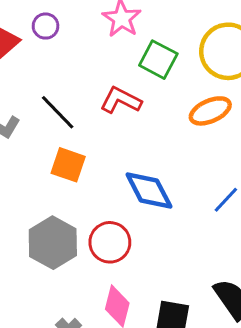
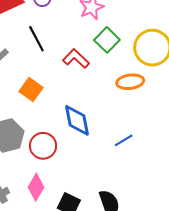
black line: (58, 112) -> (36, 39), moved

